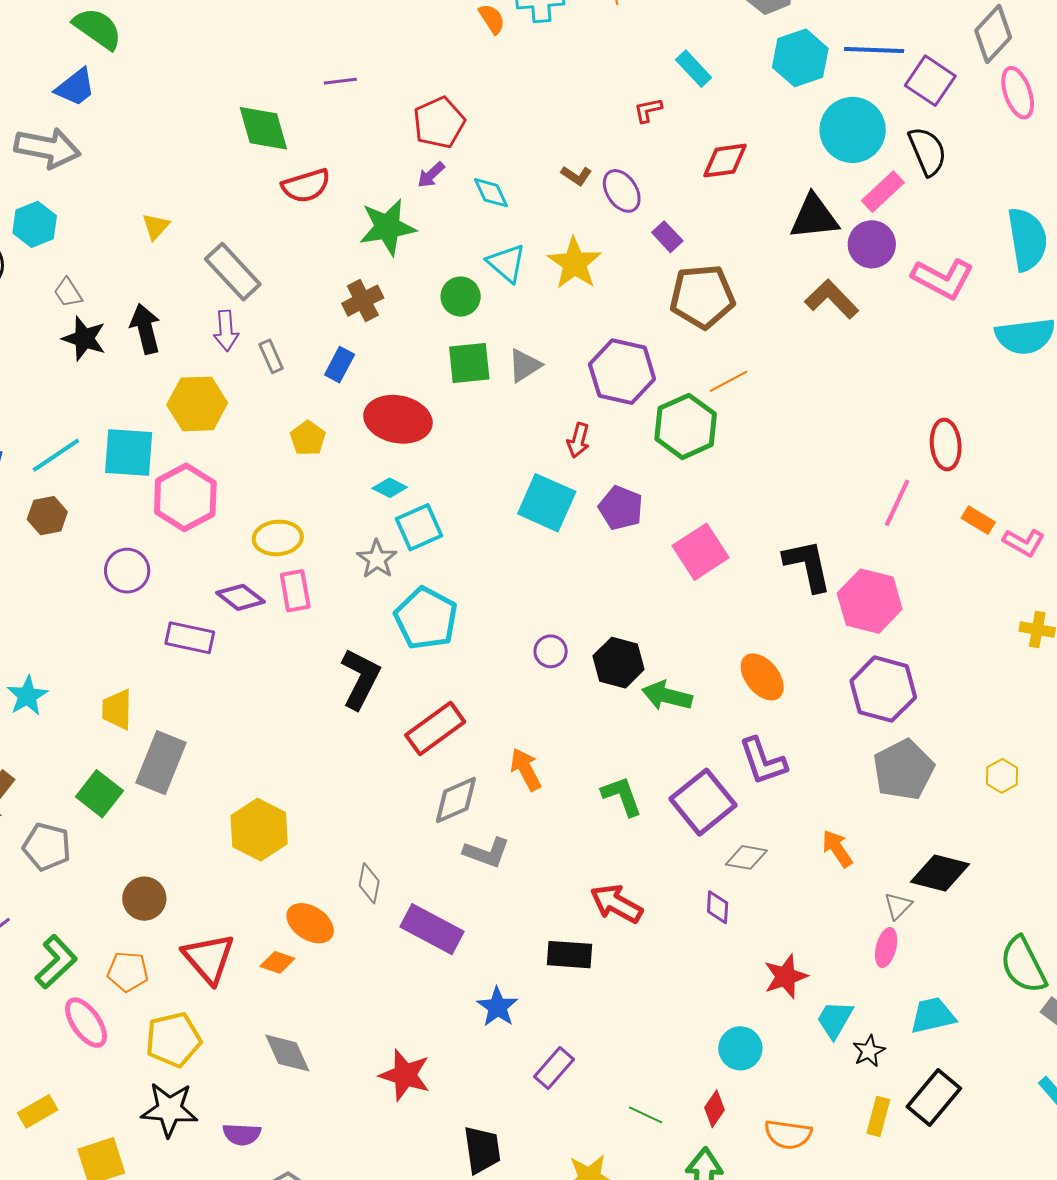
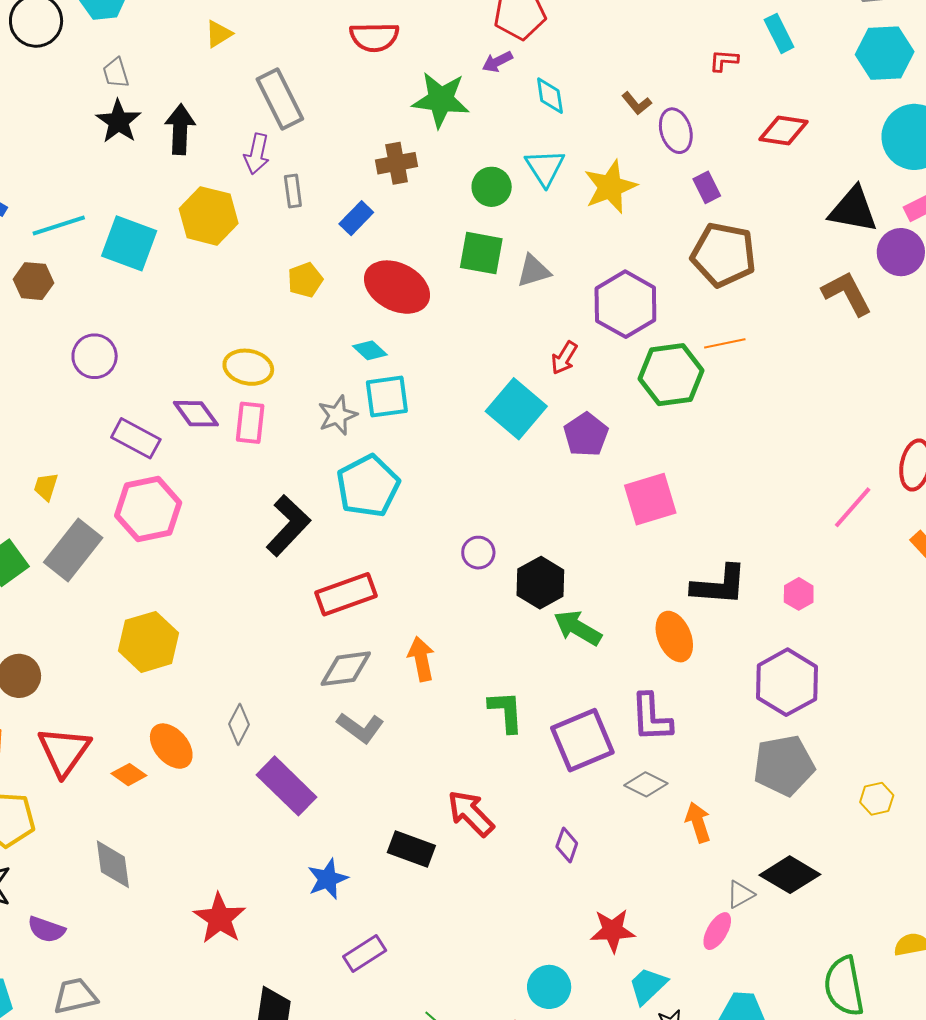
pink hexagon: (185, 497) -> (148, 509), moved
black L-shape: (808, 565) -> (719, 585), moved, turned 90
pink hexagon: (870, 601) -> (799, 594), size x0.5
yellow trapezoid: (117, 709) -> (46, 487), size x0.7
gray diamond: (746, 857) -> (646, 784), moved

